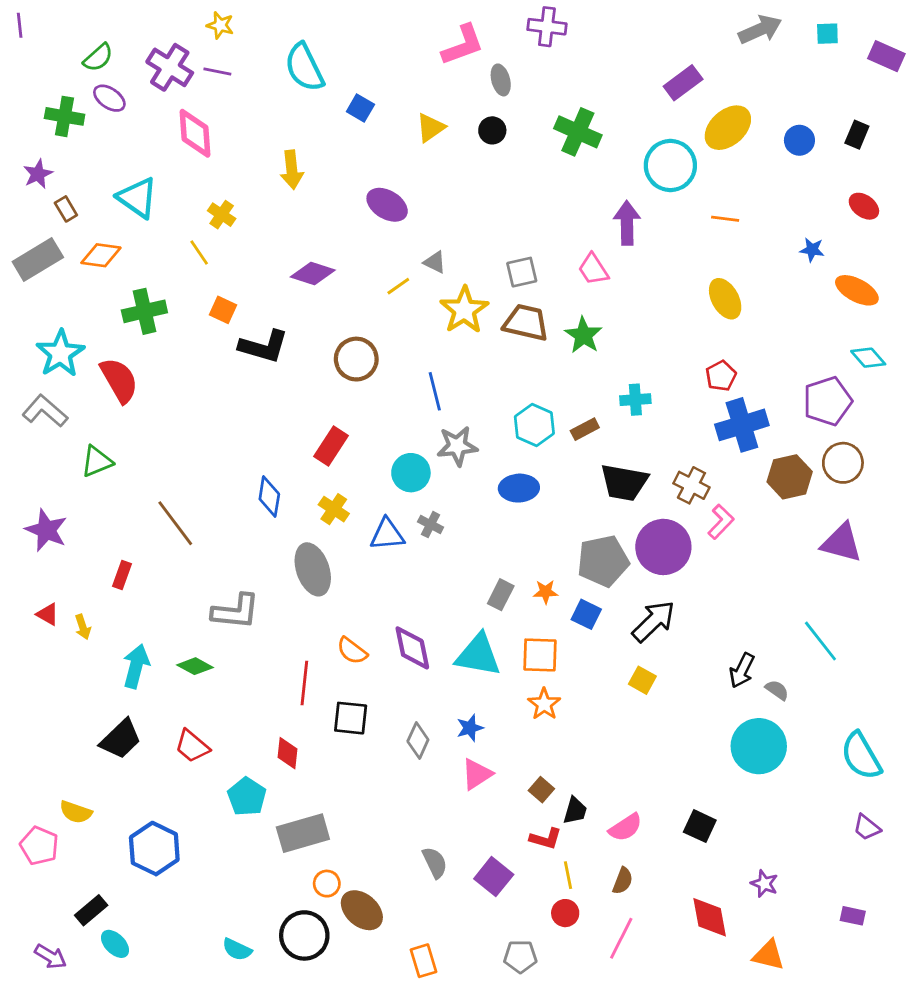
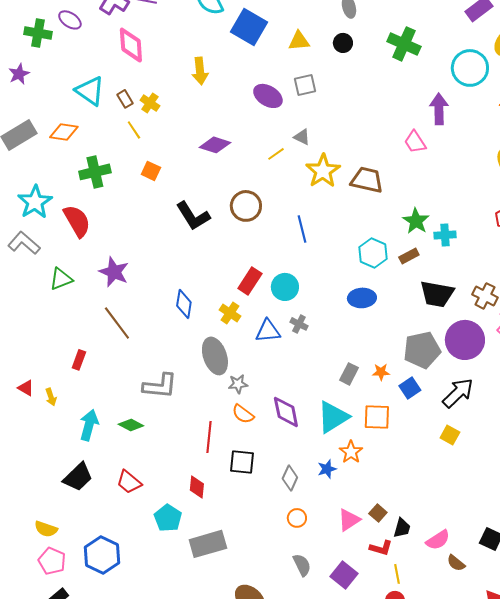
blue square: (360, 108) -> (249, 27), size x1.8
yellow triangle: (431, 128) -> (299, 41), turned 30
brown rectangle: (66, 209) -> (125, 99), moved
gray square: (522, 272) -> (305, 85), moved
green star: (583, 335) -> (416, 221), moved
black L-shape: (264, 346) -> (193, 216), moved, turned 42
red rectangle: (331, 446) -> (250, 281), moved
gray star: (457, 446) -> (238, 384), moved, size x0.7
purple star: (46, 530) -> (114, 272), moved
blue square: (586, 614) -> (410, 388), turned 30
cyan triangle: (478, 655) -> (333, 417), turned -42
orange star: (544, 704) -> (351, 452), moved
pink triangle: (477, 774) -> (349, 520), moved
pink pentagon: (39, 846) -> (52, 561), moved
brown semicircle: (623, 881) -> (456, 563), moved, turned 108
orange circle: (327, 884) -> (297, 518), moved

